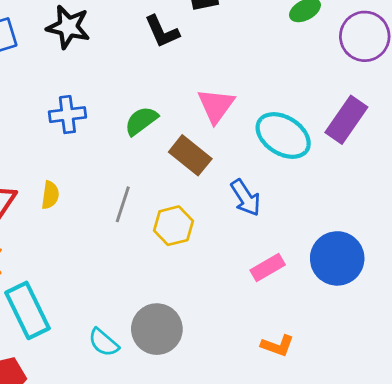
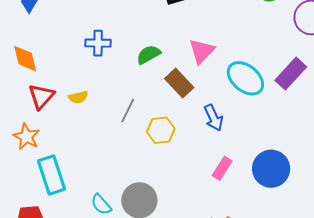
yellow semicircle: (50, 195) -> (78, 97), turned 60
pink rectangle: (268, 267) -> (222, 168), turned -35

